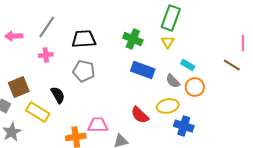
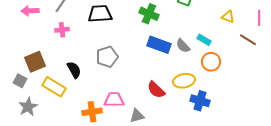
yellow triangle: (168, 42) -> (228, 17), moved, turned -40
gray pentagon: (84, 71) -> (107, 57), moved, turned -30
gray semicircle: (173, 81) -> (183, 46), moved

